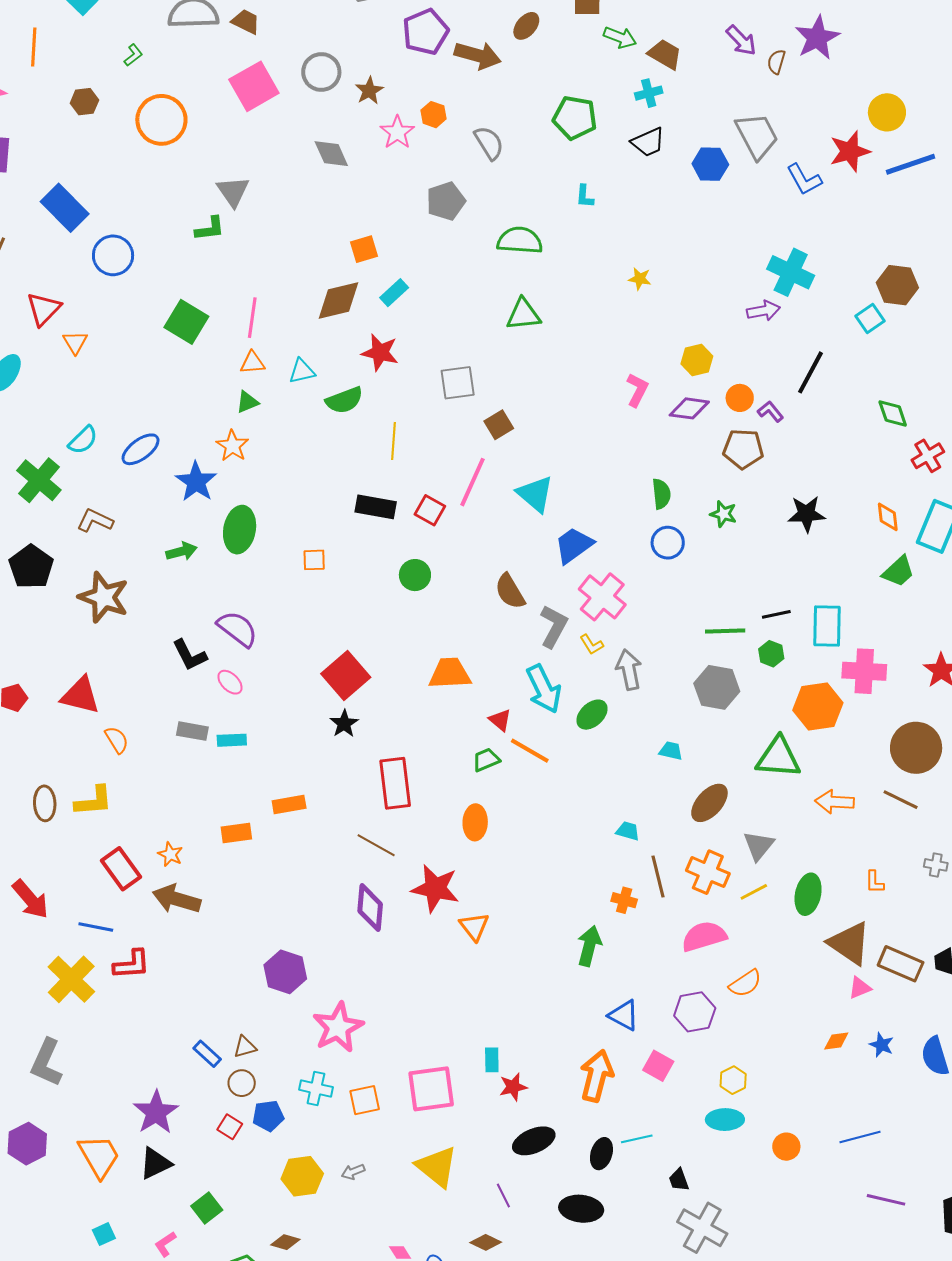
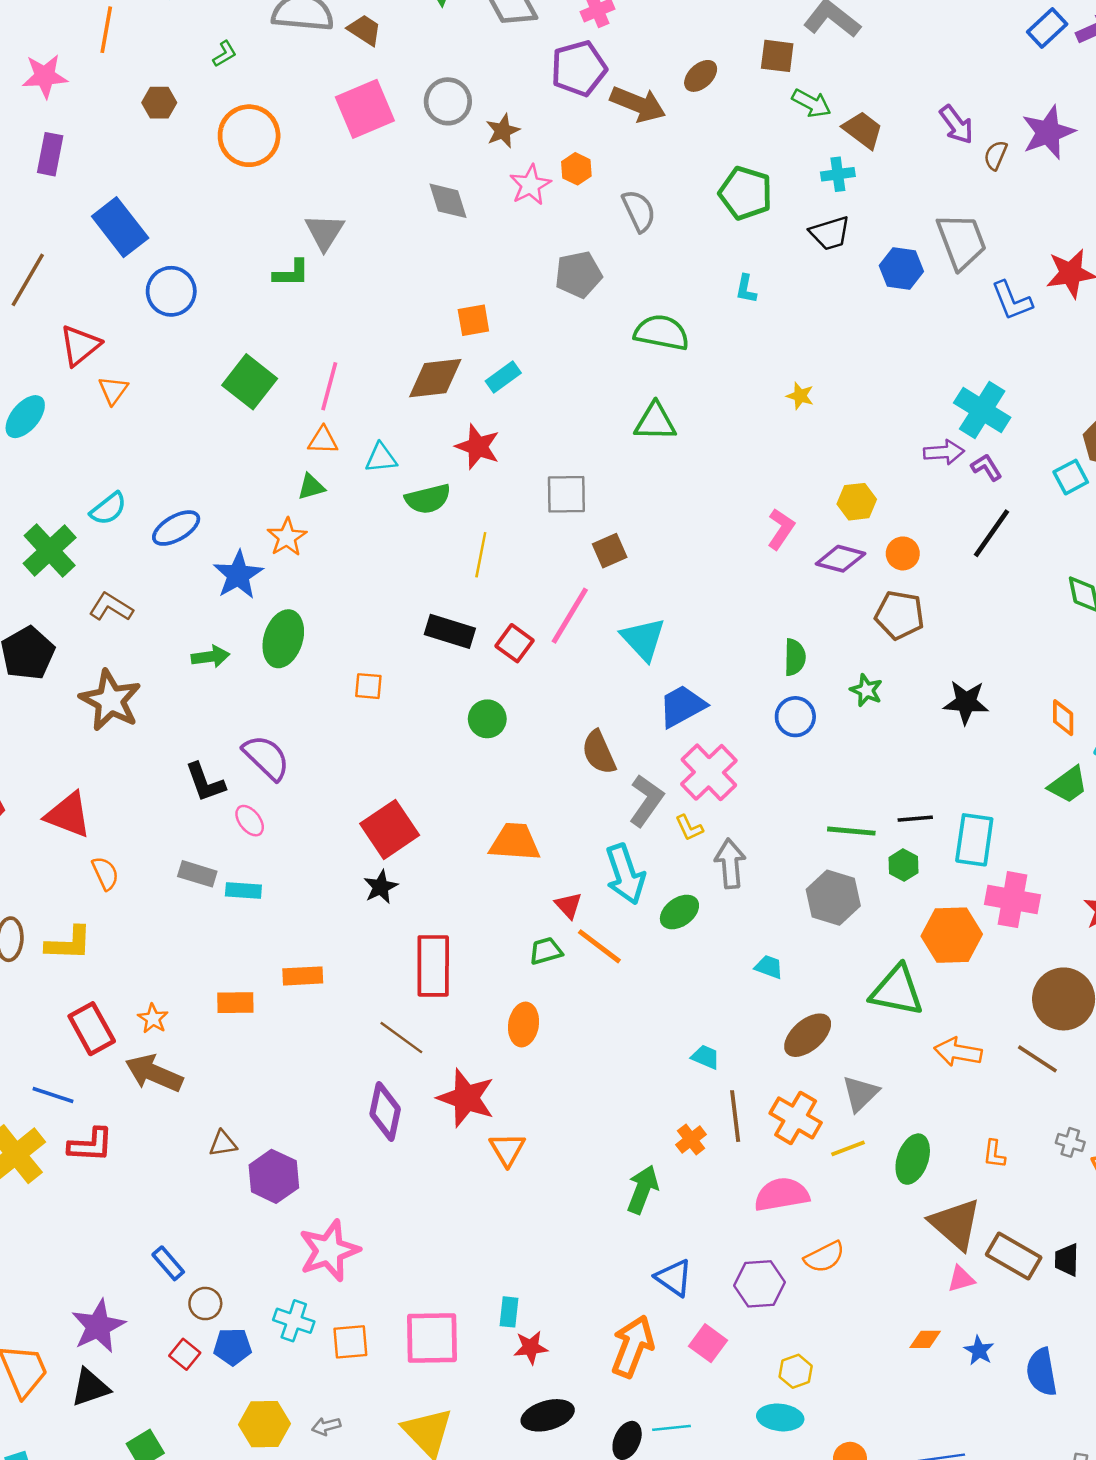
purple L-shape: (770, 411) -> (987, 467), moved
orange cross: (624, 900) -> (691, 1140), turned 30
brown triangle: (245, 1047) -> (223, 1144), moved

